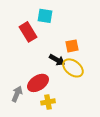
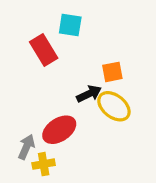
black arrow: (57, 60) -> (89, 94), turned -56
yellow cross: (48, 102) -> (44, 164), moved

